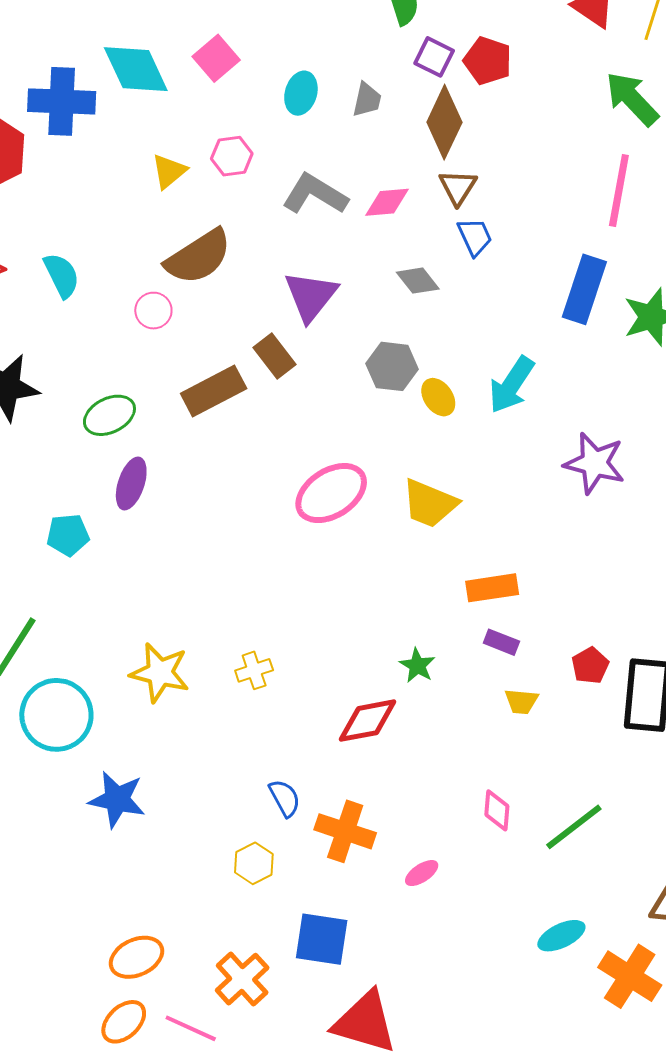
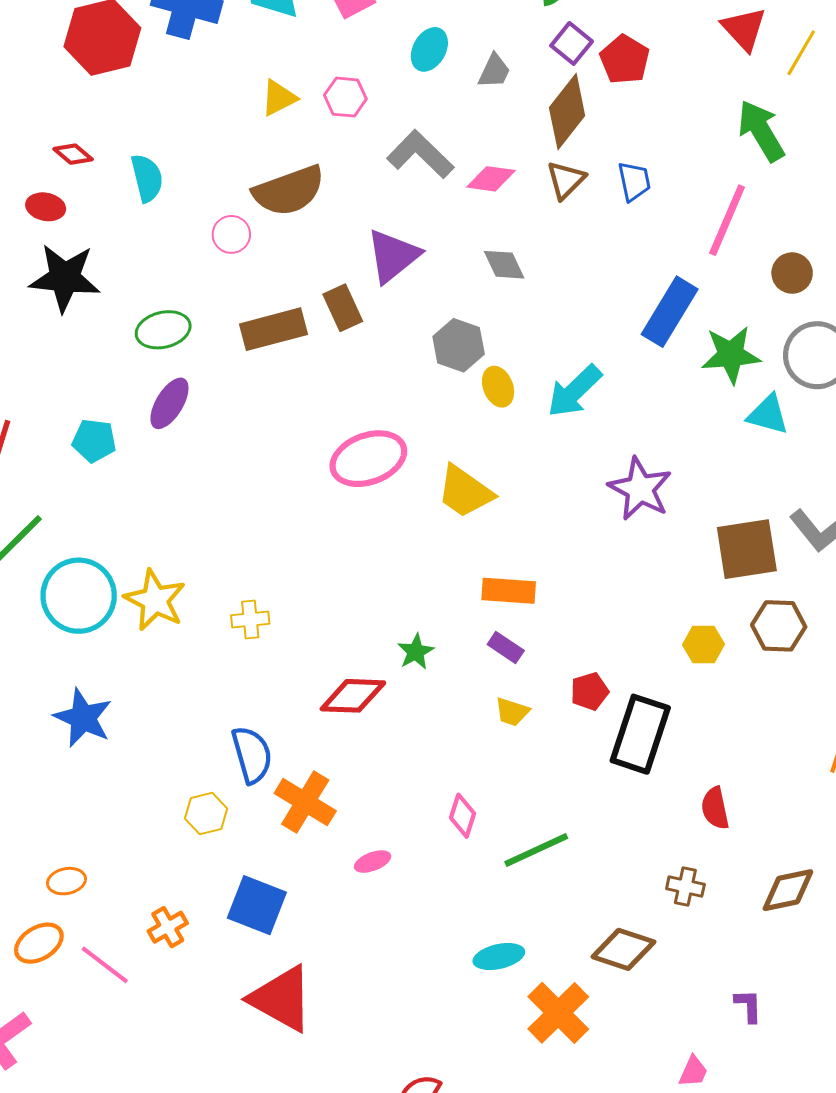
blue trapezoid: (475, 237) -> (634, 181), moved
cyan circle: (56, 715) -> (79, 596), moved
blue semicircle: (285, 798) -> (252, 755), size x1.4
orange ellipse: (136, 957) -> (66, 881), size x0.7
orange cross: (242, 979) -> (168, 927), size x0.7

